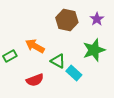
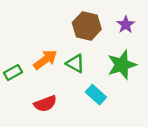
orange arrow: (35, 46) -> (45, 60), turned 114
green triangle: (58, 61) -> (75, 64), moved

